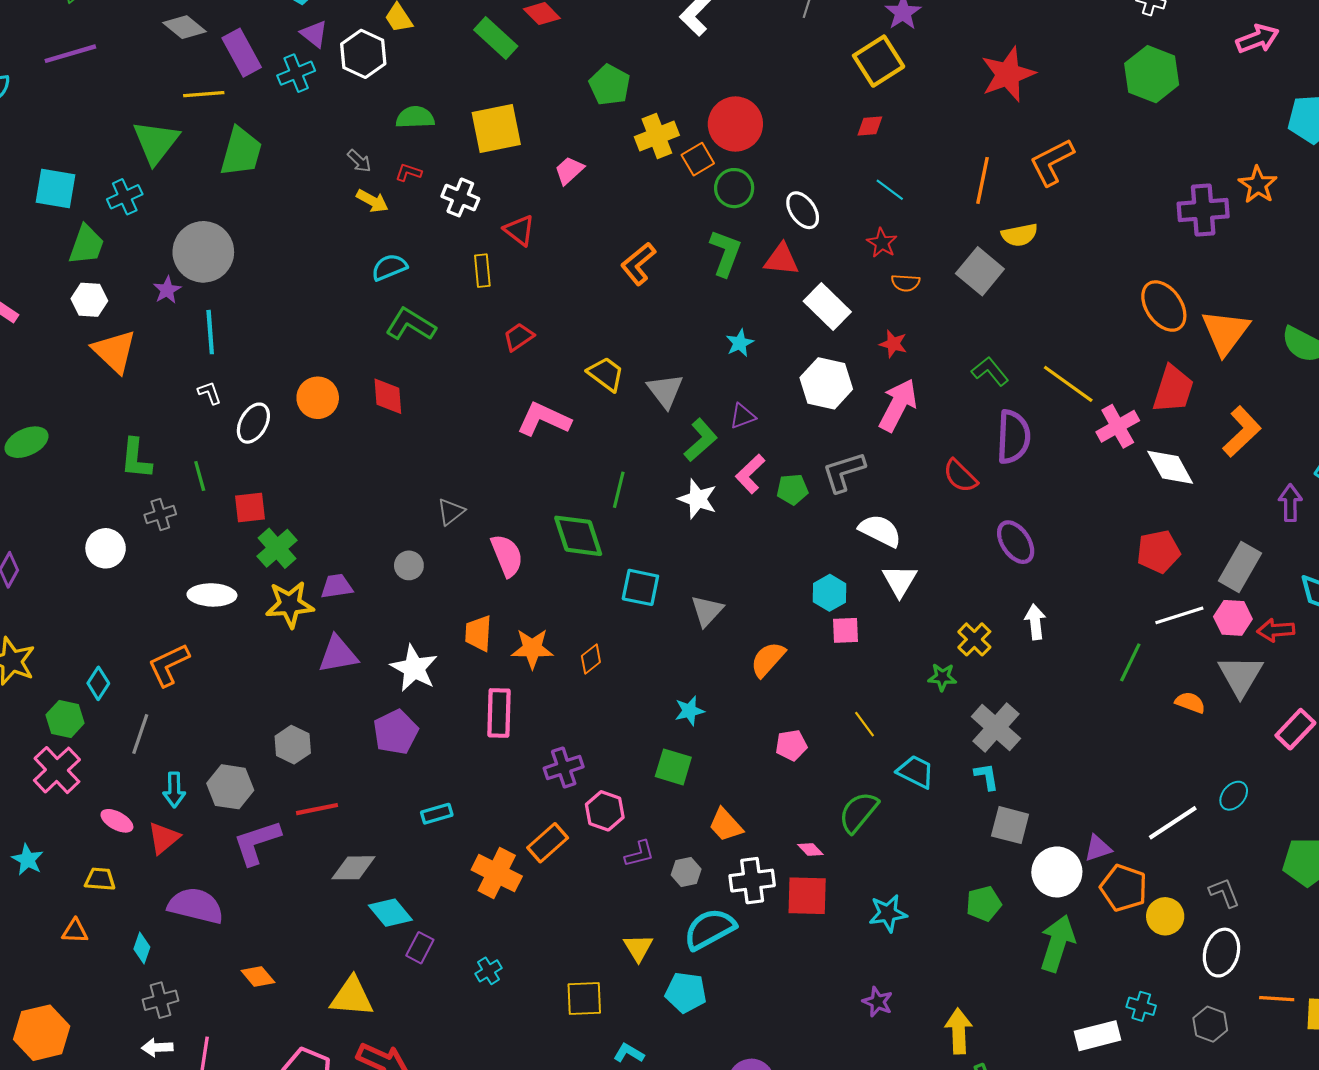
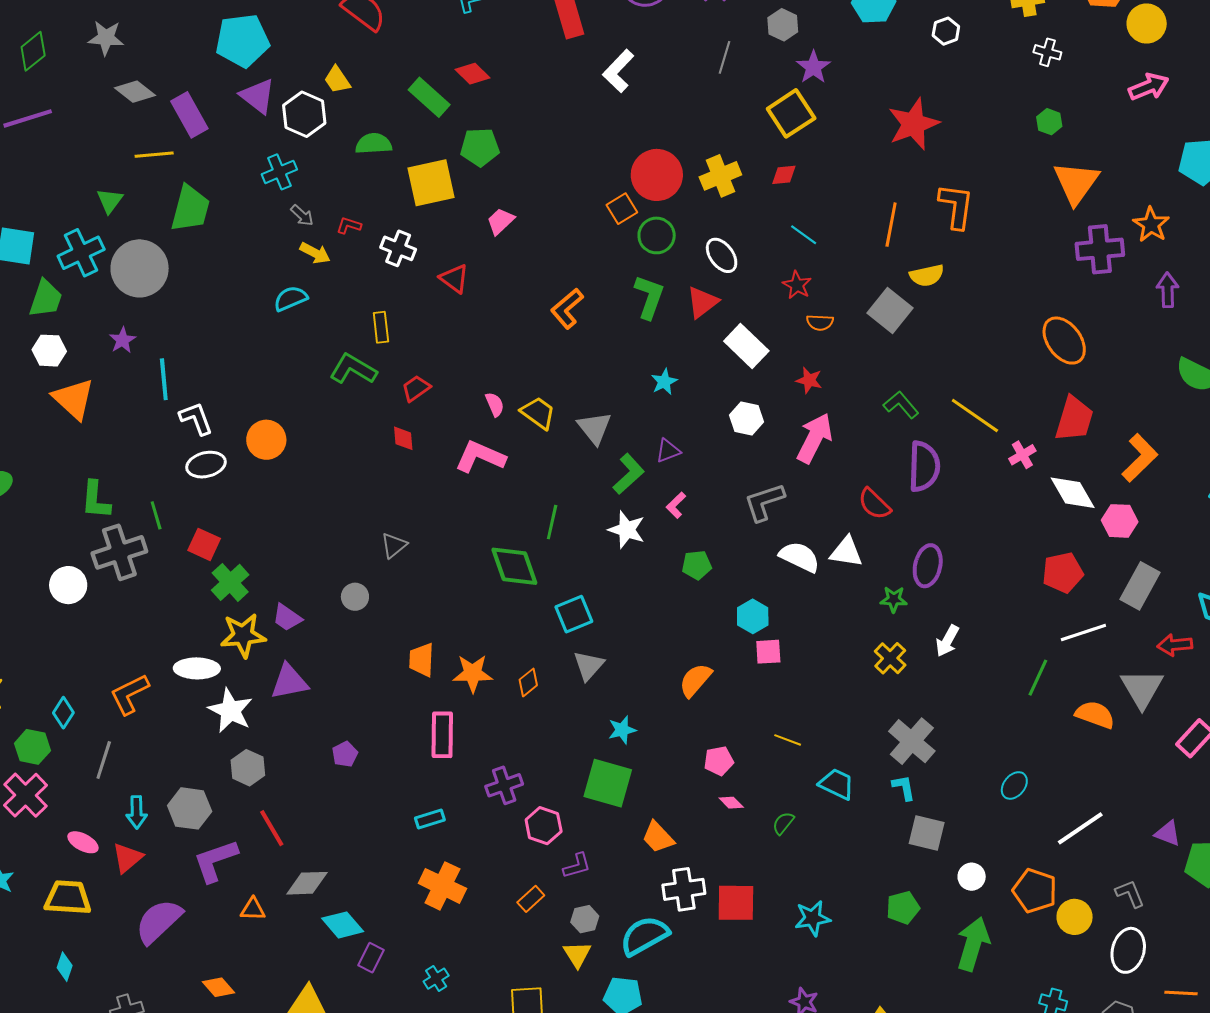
purple triangle: (314, 34) -> (258, 96), size x1.4
cyan cross: (296, 73) -> (279, 172), moved
green hexagon: (1152, 74) -> (1049, 122), size x0.5
green pentagon: (610, 85) -> (480, 147), moved, turned -30
green semicircle: (415, 117) -> (374, 144), moved
yellow cross: (657, 136) -> (720, 176), moved
green triangle: (156, 142) -> (110, 201), size x0.6
orange L-shape: (1052, 162) -> (956, 206), turned 126
cyan cross: (125, 197) -> (81, 253), size x1.4
gray circle: (203, 252) -> (140, 268), moved
red triangle: (782, 259) -> (702, 302), turned -42
cyan semicircle: (389, 267) -> (291, 298), moved
yellow rectangle: (482, 271) -> (381, 327), moved
orange triangle: (1225, 332) -> (1076, 183), moved
red trapezoid: (519, 337) -> (416, 388), moved
white hexagon: (826, 383) -> (747, 419), size x0.7
white L-shape: (210, 393) -> (196, 418), moved, size x1.5
red diamond: (388, 396) -> (403, 438), moved, size x0.7
white ellipse: (253, 423) -> (206, 465), turned 48
pink cross: (1118, 426) -> (1022, 455), size x0.7
pink L-shape: (750, 474) -> (676, 505), size x0.7
green pentagon: (792, 489) -> (697, 565), moved
purple arrow: (1290, 503) -> (1168, 290), moved
red square: (250, 508) -> (204, 544), turned 32
gray cross: (160, 514) -> (119, 552), size x1.8
purple ellipse: (1016, 542) -> (928, 566), turned 48
pink semicircle: (507, 555) -> (495, 404), moved, size x0.6
white triangle: (900, 581) -> (846, 552), moved, turned -51
purple trapezoid: (337, 586) -> (287, 618), turned -136
cyan square: (640, 587) -> (574, 614), turned -33
white ellipse: (212, 595) -> (197, 668), moved
gray triangle: (707, 611) -> (589, 666), moved
pink hexagon: (1233, 618) -> (1120, 521), moved
white arrow: (1035, 622) -> (947, 641), turned -144
white star: (414, 668) -> (230, 710), moved
green star: (942, 677) -> (894, 599), moved
orange semicircle: (1190, 703) -> (1095, 715), size x1.4
yellow line: (865, 724) -> (788, 740), turned -32
purple pentagon: (396, 732) -> (345, 754), size x0.6
green square: (673, 767) -> (608, 783), size x1.4
cyan ellipse: (1234, 796) -> (1014, 785), moved
red line: (317, 809) -> (272, 828), turned 72
green semicircle: (858, 812) -> (783, 823), size x0.6
cyan rectangle: (437, 814) -> (430, 819), moved
orange rectangle: (548, 843) -> (531, 899), moved, size x0.7
purple triangle: (1098, 848) -> (1168, 833), moved, turned 40
pink diamond: (810, 850) -> (731, 803), moved
gray hexagon: (686, 872) -> (585, 919), moved
white circle: (1057, 872) -> (972, 877), size x0.6
yellow trapezoid: (100, 879) -> (68, 898), size x1.6
purple semicircle: (196, 906) -> (159, 921), turned -56
orange triangle: (75, 931) -> (253, 909), moved
cyan diamond: (142, 948) -> (65, 967), moved

